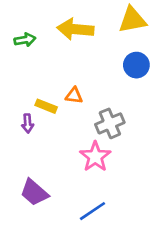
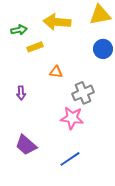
yellow rectangle: (46, 106) -> (35, 47), moved, turned -42
pink star: (95, 157) -> (72, 118), turned -30

